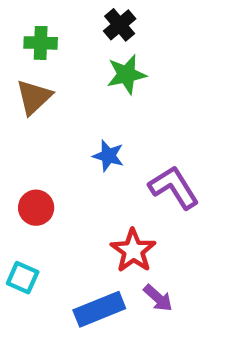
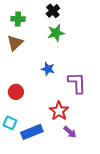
purple L-shape: (174, 187) -> (77, 83), turned 30
blue rectangle: (99, 309) -> (32, 132), moved

